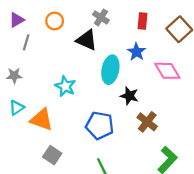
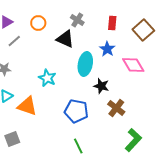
gray line: (26, 42) -> (14, 41), turned 32
gray square: (52, 155) -> (12, 139), moved, turned 35

